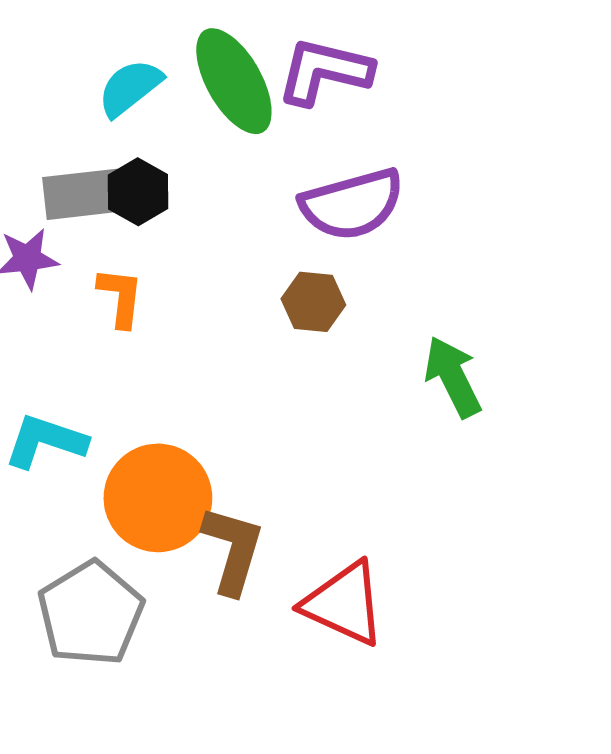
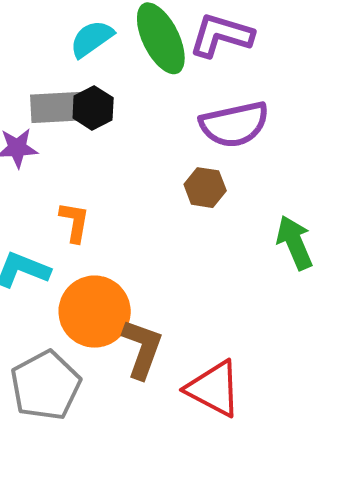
orange L-shape: (121, 297) -> (74, 222), moved

